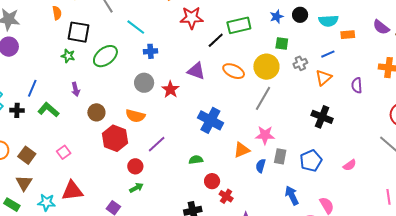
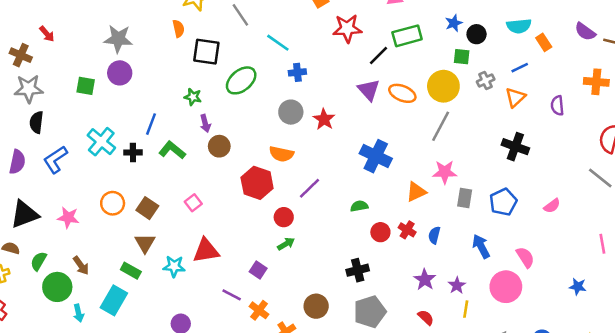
black circle: (300, 15) -> (477, 34), moved
orange rectangle: (348, 35) -> (544, 42), turned 64
green star: (68, 56) -> (193, 97), moved
purple triangle: (196, 71) -> (369, 90), moved, turned 30
brown circle: (96, 112) -> (219, 146), moved
blue semicircle: (261, 166) -> (434, 235), moved
red cross: (226, 196) -> (407, 230), moved

